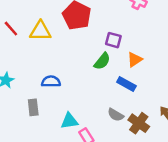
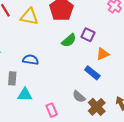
green semicircle: (102, 61) -> (69, 40), moved
cyan triangle: (69, 121) -> (25, 95), moved

